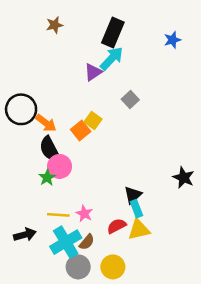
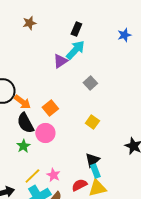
black rectangle: (113, 32) -> (76, 29), size x0.6
yellow square: (93, 121) -> (92, 122), moved
pink circle: (60, 166) -> (45, 133), moved
yellow line: (58, 215) -> (32, 176), turned -48

